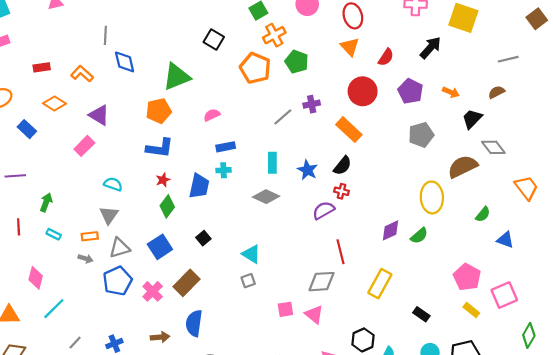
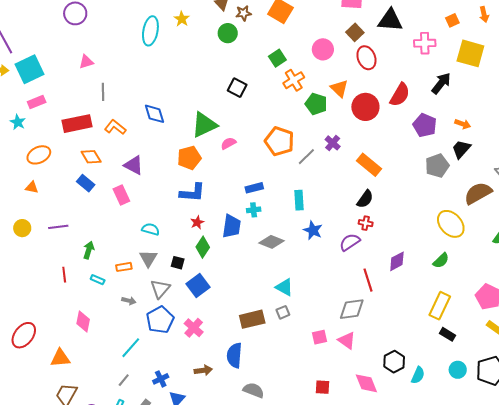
gray line: (105, 35) -> (103, 92), moved
orange triangle: (350, 47) -> (339, 88), moved
red semicircle: (386, 57) -> (400, 95), size x1.4
red rectangle: (42, 67) -> (77, 124), size x1.8
orange pentagon: (255, 68) -> (279, 141), moved
red circle: (363, 91) -> (365, 107), moved
orange diamond: (54, 104) -> (91, 157), turned 30
purple cross: (312, 104) -> (333, 143), turned -35
pink semicircle: (212, 115) -> (228, 143), moved
black trapezoid: (472, 119) -> (461, 149), moved
blue rectangle: (27, 129) -> (86, 183), moved
pink rectangle: (84, 146) -> (121, 195), turned -66
blue star: (307, 170) -> (313, 230), moved
gray diamond: (266, 197) -> (272, 242), moved
yellow ellipse: (432, 197) -> (451, 224), turned -36
purple diamond: (390, 230) -> (397, 261), moved
orange rectangle: (90, 236) -> (124, 267), moved
black square: (203, 238) -> (178, 263), moved, turned -32
gray triangle: (120, 248) -> (160, 289), turned -30
brown rectangle: (187, 283) -> (252, 319), moved, turned 35
yellow rectangle: (380, 284) -> (440, 306), moved
cyan line: (54, 309) -> (131, 348), moved

